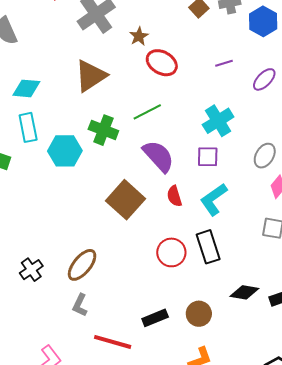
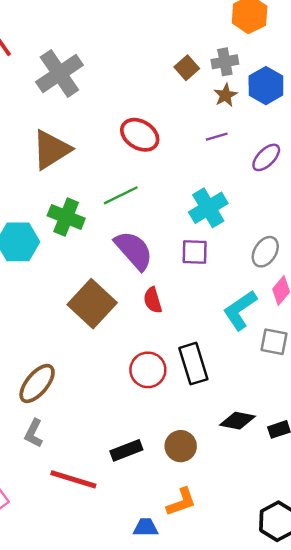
brown star: (139, 36) -> (226, 95), moved
cyan L-shape: (214, 199) -> (240, 310), moved

